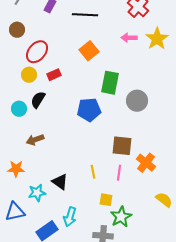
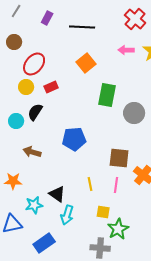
blue pentagon: (89, 110) -> (74, 139), moved
brown arrow: (35, 140) -> (32, 152), turned 36
cyan arrow: (70, 217) -> (67, 215), moved

